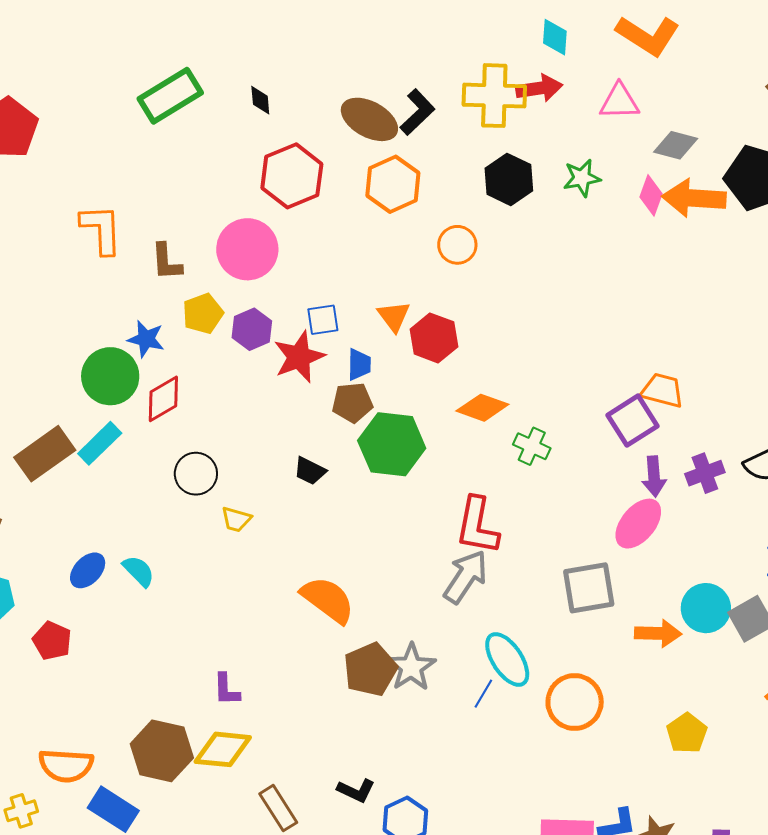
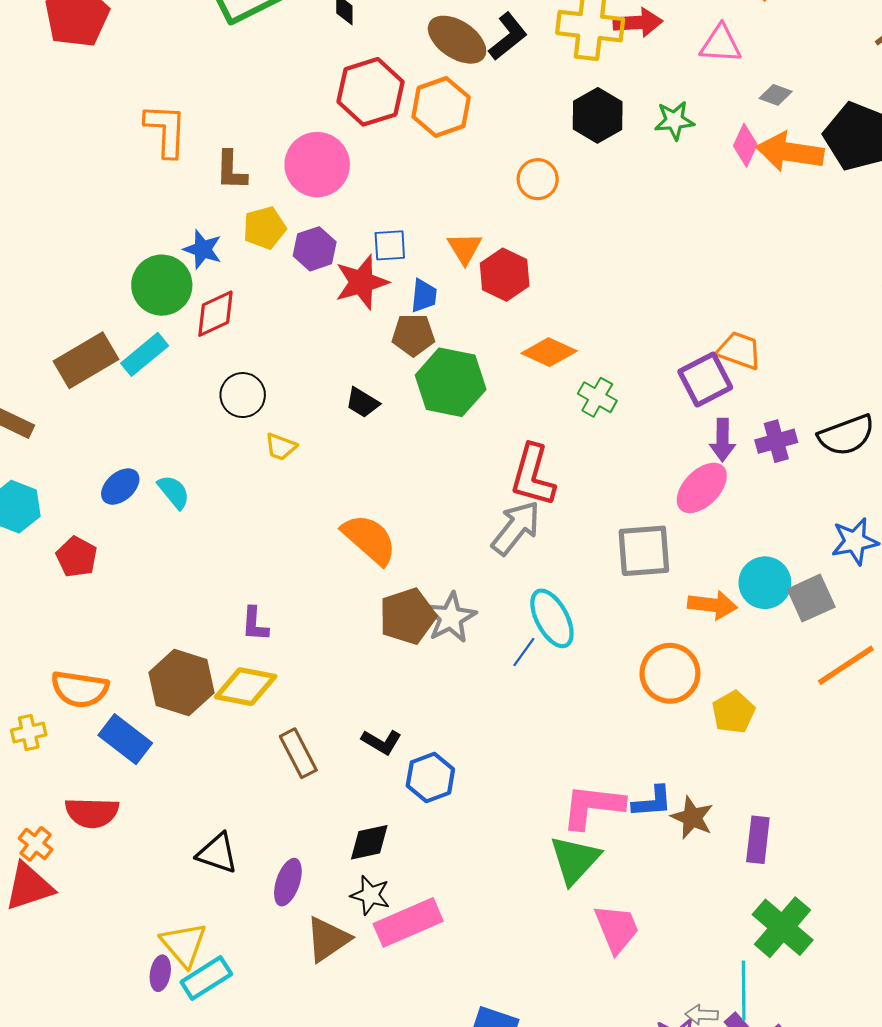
gray diamond: (676, 145) -> (776, 95), size x0.7
orange hexagon: (393, 184) -> (441, 107), moved
orange circle: (575, 702) -> (670, 673), moved

